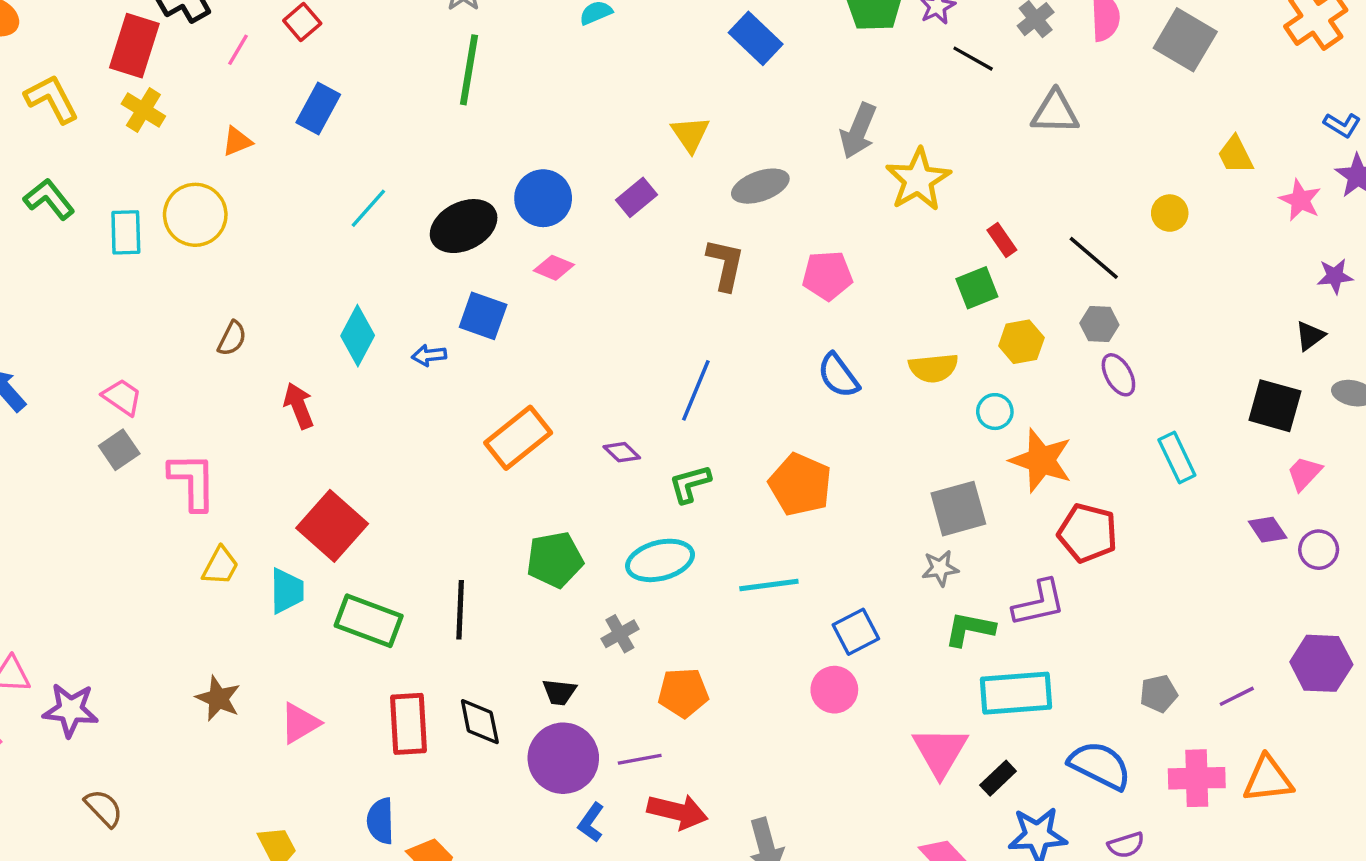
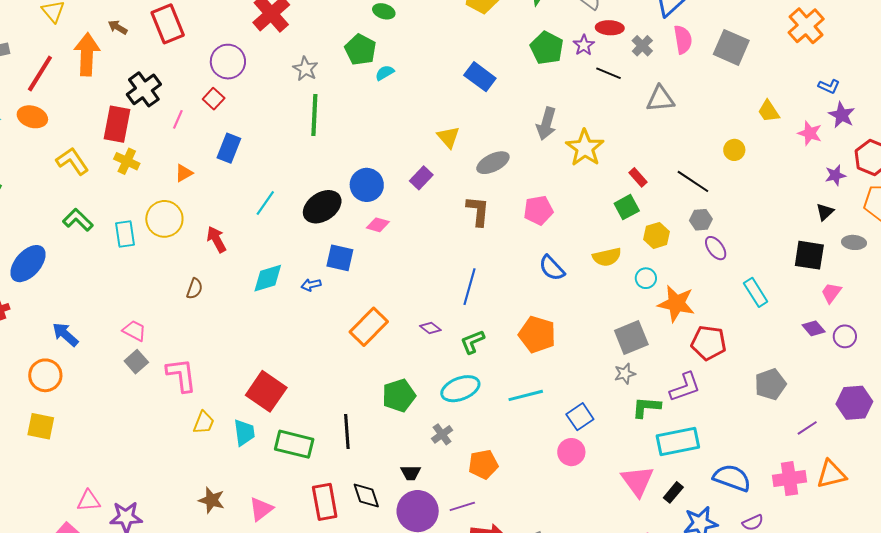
cyan diamond: (358, 336) -> (268, 278), turned 52
red arrow: (299, 406) -> (216, 239), moved
gray pentagon: (1159, 694) -> (770, 384), moved, size x1.4

